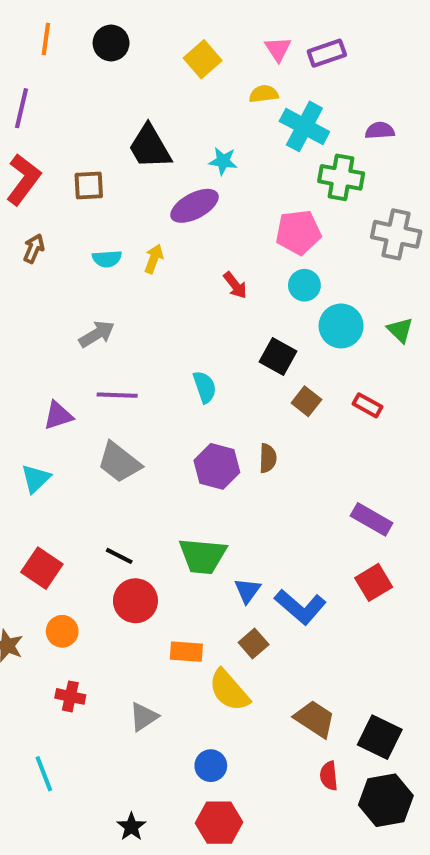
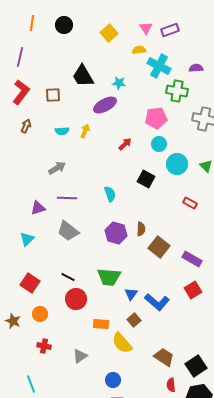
red arrow: (235, 285) -> (125, 144), turned -96
brown square: (306, 401) -> (159, 247), moved, size x1.5
black square: (380, 737) -> (196, 366), turned 30

